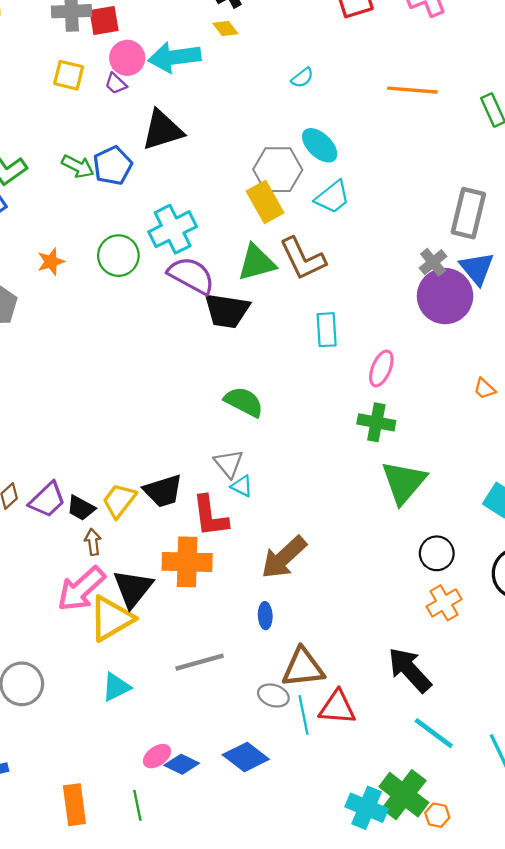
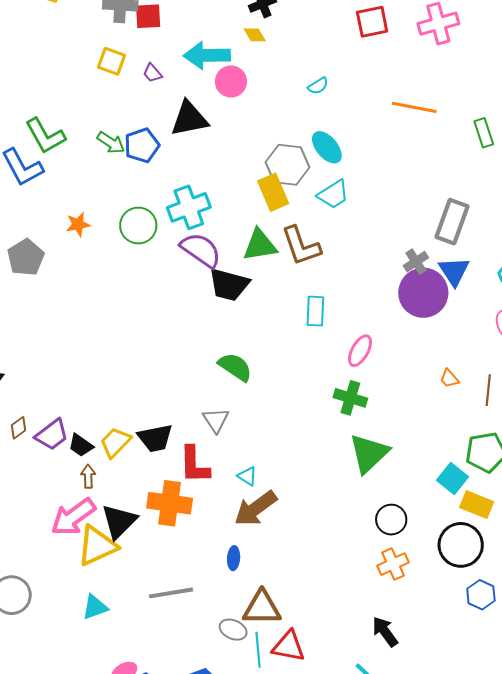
pink circle: (127, 58) -> (231, 81), moved
cyan triangle: (242, 486) -> (247, 476), moved
black arrow: (410, 670) -> (385, 632), moved, size x0.7

